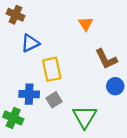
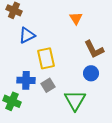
blue circle: (115, 86) -> (91, 73), moved

